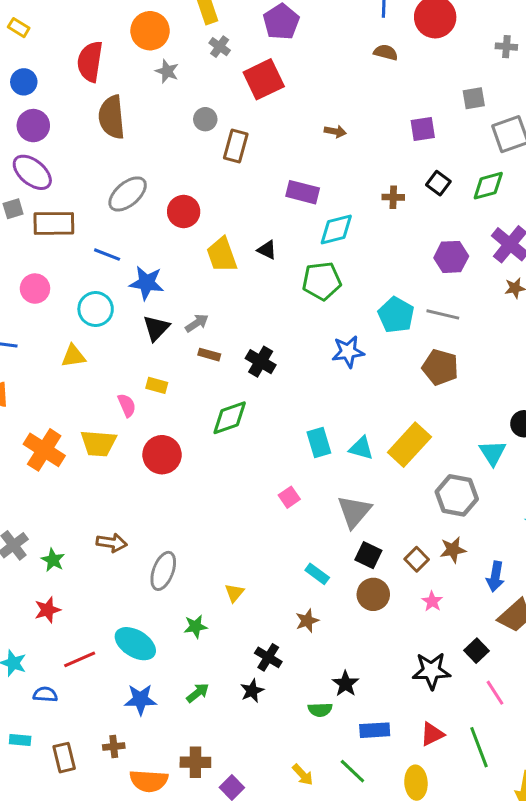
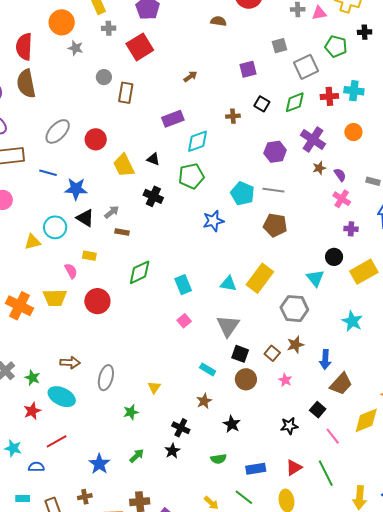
gray cross: (220, 47) -> (109, 28), turned -32
brown semicircle: (112, 117) -> (26, 84), moved
brown arrow: (335, 131) -> (190, 77), turned -40
purple rectangle: (303, 192) -> (173, 119), turned -30
cyan circle: (96, 309) -> (55, 227), moved
black triangle: (156, 328) -> (85, 218), turned -36
black cross: (261, 362) -> (153, 196), moved
cyan rectangle: (319, 443) -> (183, 285), moved
cyan ellipse: (135, 644) -> (62, 397), moved
black star: (431, 671) -> (289, 426), size x0.7
black star: (346, 684) -> (232, 424), moved
blue star: (140, 699) -> (99, 464), turned -30

